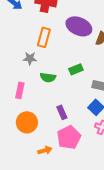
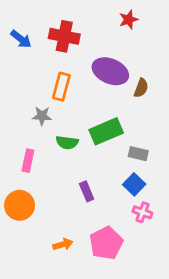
green rectangle: (76, 69) -> (106, 131), size x1.6
orange circle: (27, 122) -> (20, 205), moved
pink pentagon: (69, 137) -> (106, 243), moved

